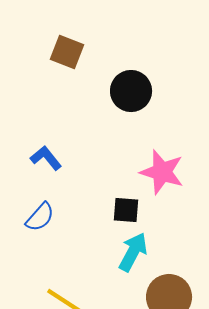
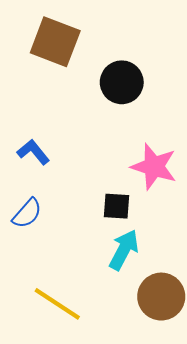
brown square: (67, 52) -> (55, 42), size x1.4

